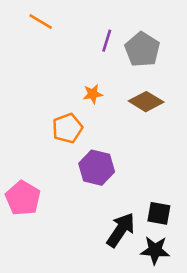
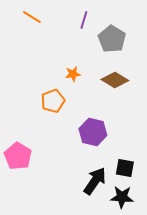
purple line: (107, 41) -> (84, 20), moved
purple hexagon: (97, 168) -> (93, 132), moved

